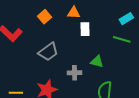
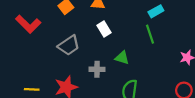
white rectangle: (85, 29) -> (104, 29), moved, turned -32
green line: (122, 39) -> (150, 34), turned 54

